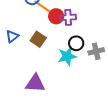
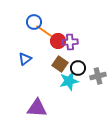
blue triangle: (12, 36) -> (25, 59), moved
brown square: (38, 39) -> (60, 64), moved

